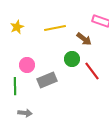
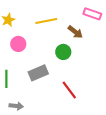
pink circle: (27, 65) -> (18, 44), moved
red line: (92, 71) -> (69, 90), moved

